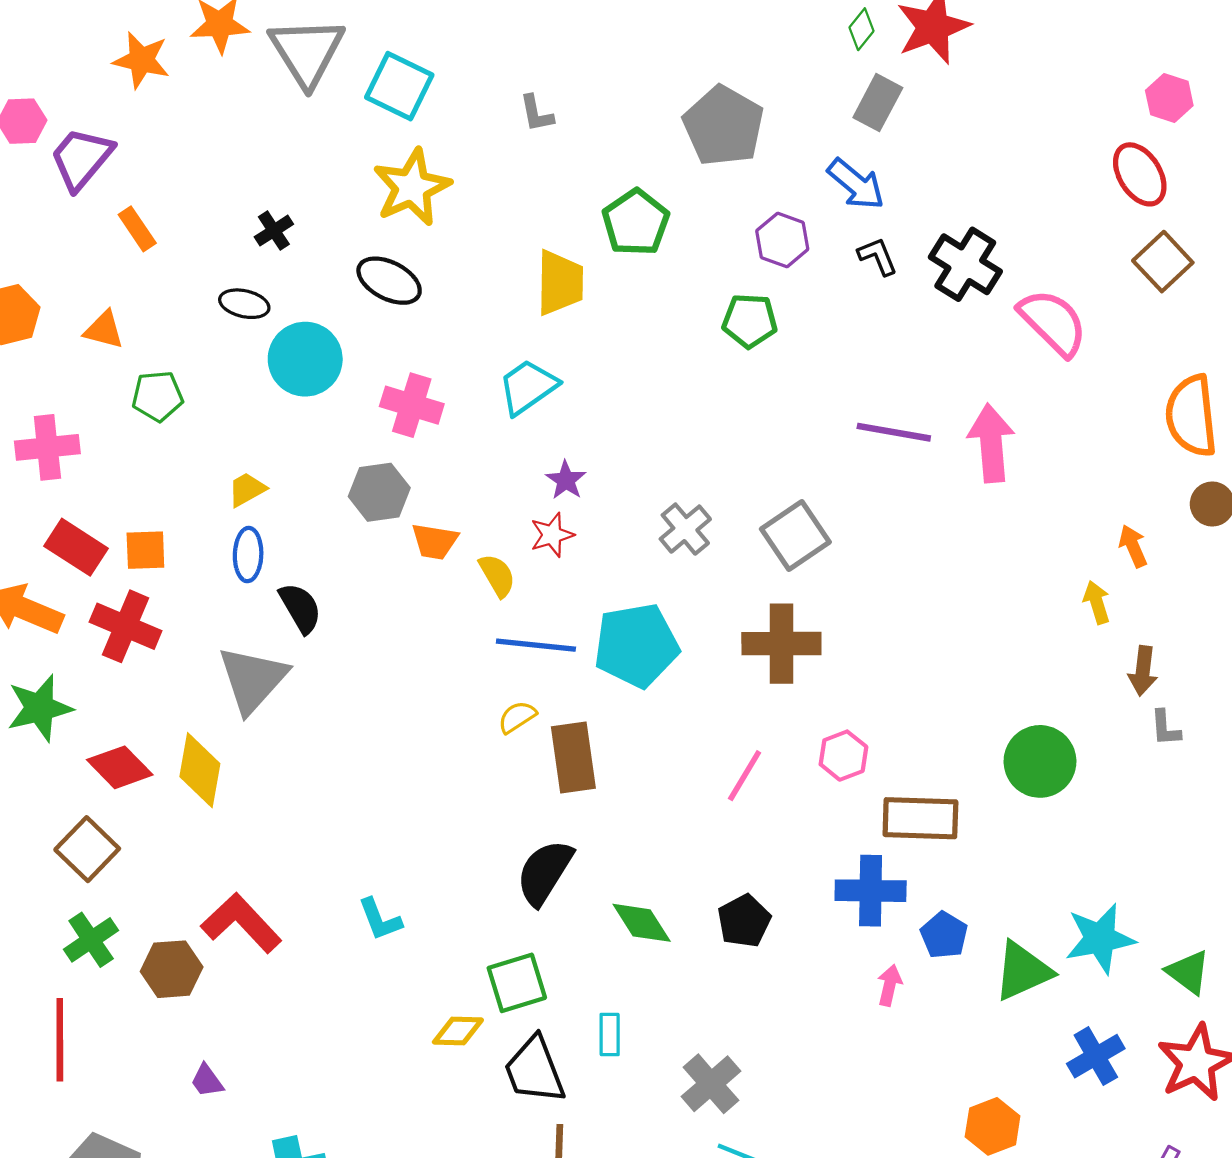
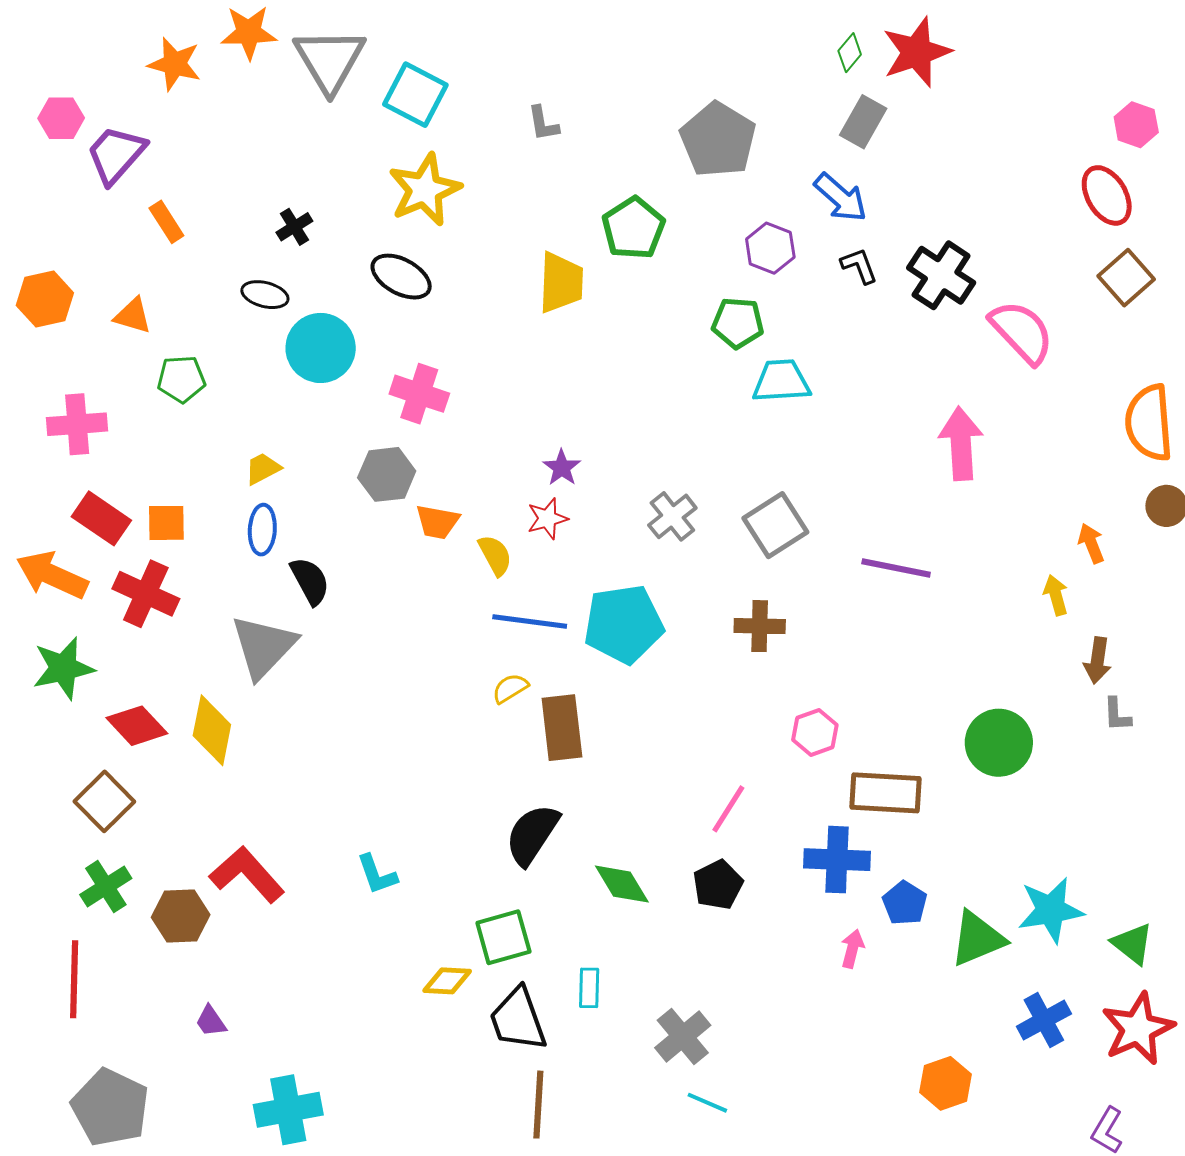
cyan trapezoid: (528, 387) -> (781, 381), moved, turned 30
purple line: (894, 432) -> (896, 568), moved
brown cross: (781, 644) -> (760, 626), size x0.7
pink line: (745, 776) -> (728, 809), moved

